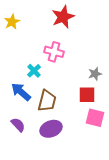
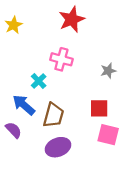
gray star: (95, 74) -> (108, 71), moved
purple semicircle: (18, 125) -> (14, 130), moved

